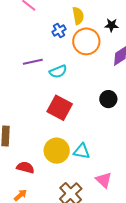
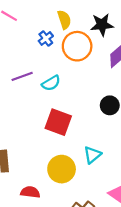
black star: (112, 25) -> (102, 25), size x1.5
cyan triangle: (82, 151) -> (92, 155), moved, turned -42

